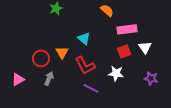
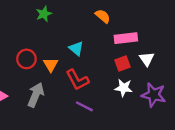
red circle: (41, 58) -> (26, 59), moved
white star: (116, 73) -> (124, 88), moved
gray arrow: (49, 78) -> (36, 95), size x1.5
purple star: (151, 78) -> (154, 95), size x1.5

